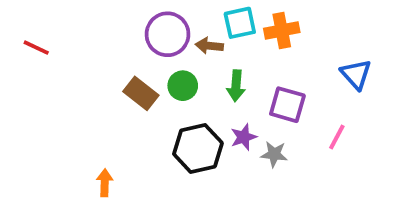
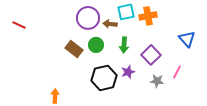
purple square: (287, 105) -> (151, 55), turned 30
gray star: (274, 154) -> (157, 81), moved

